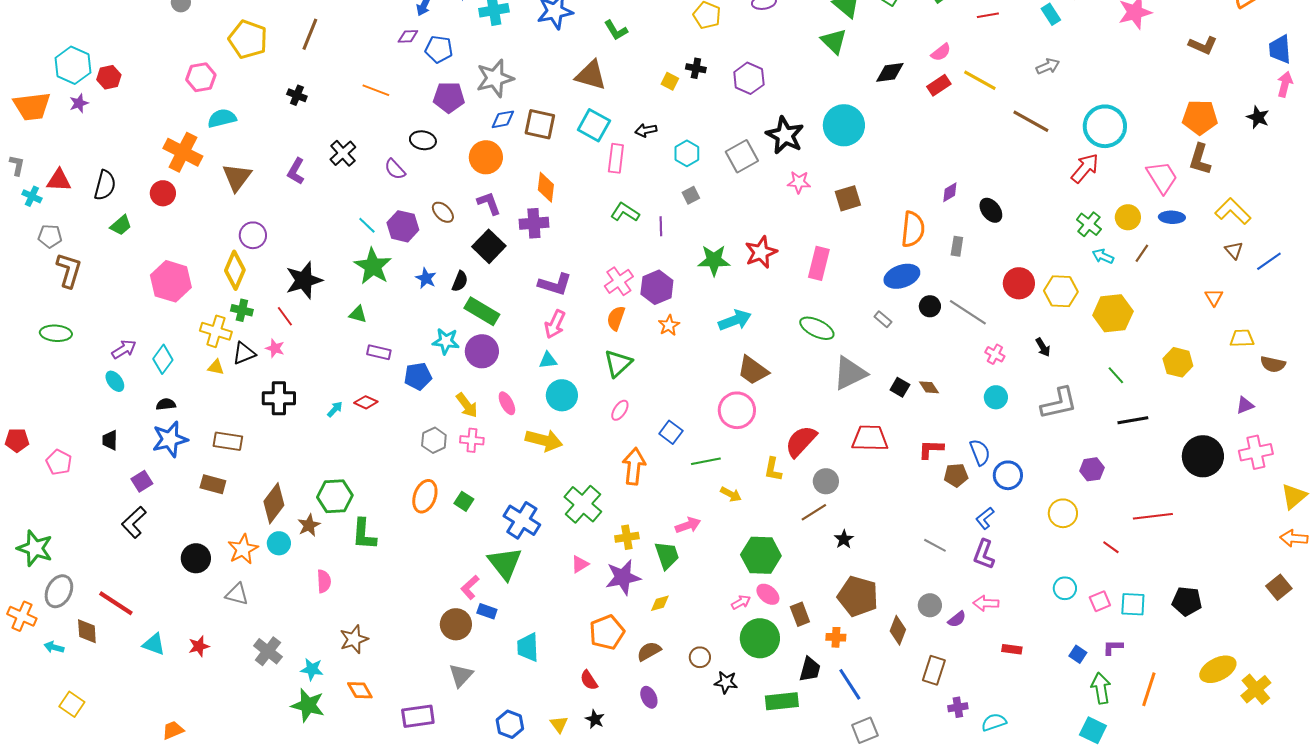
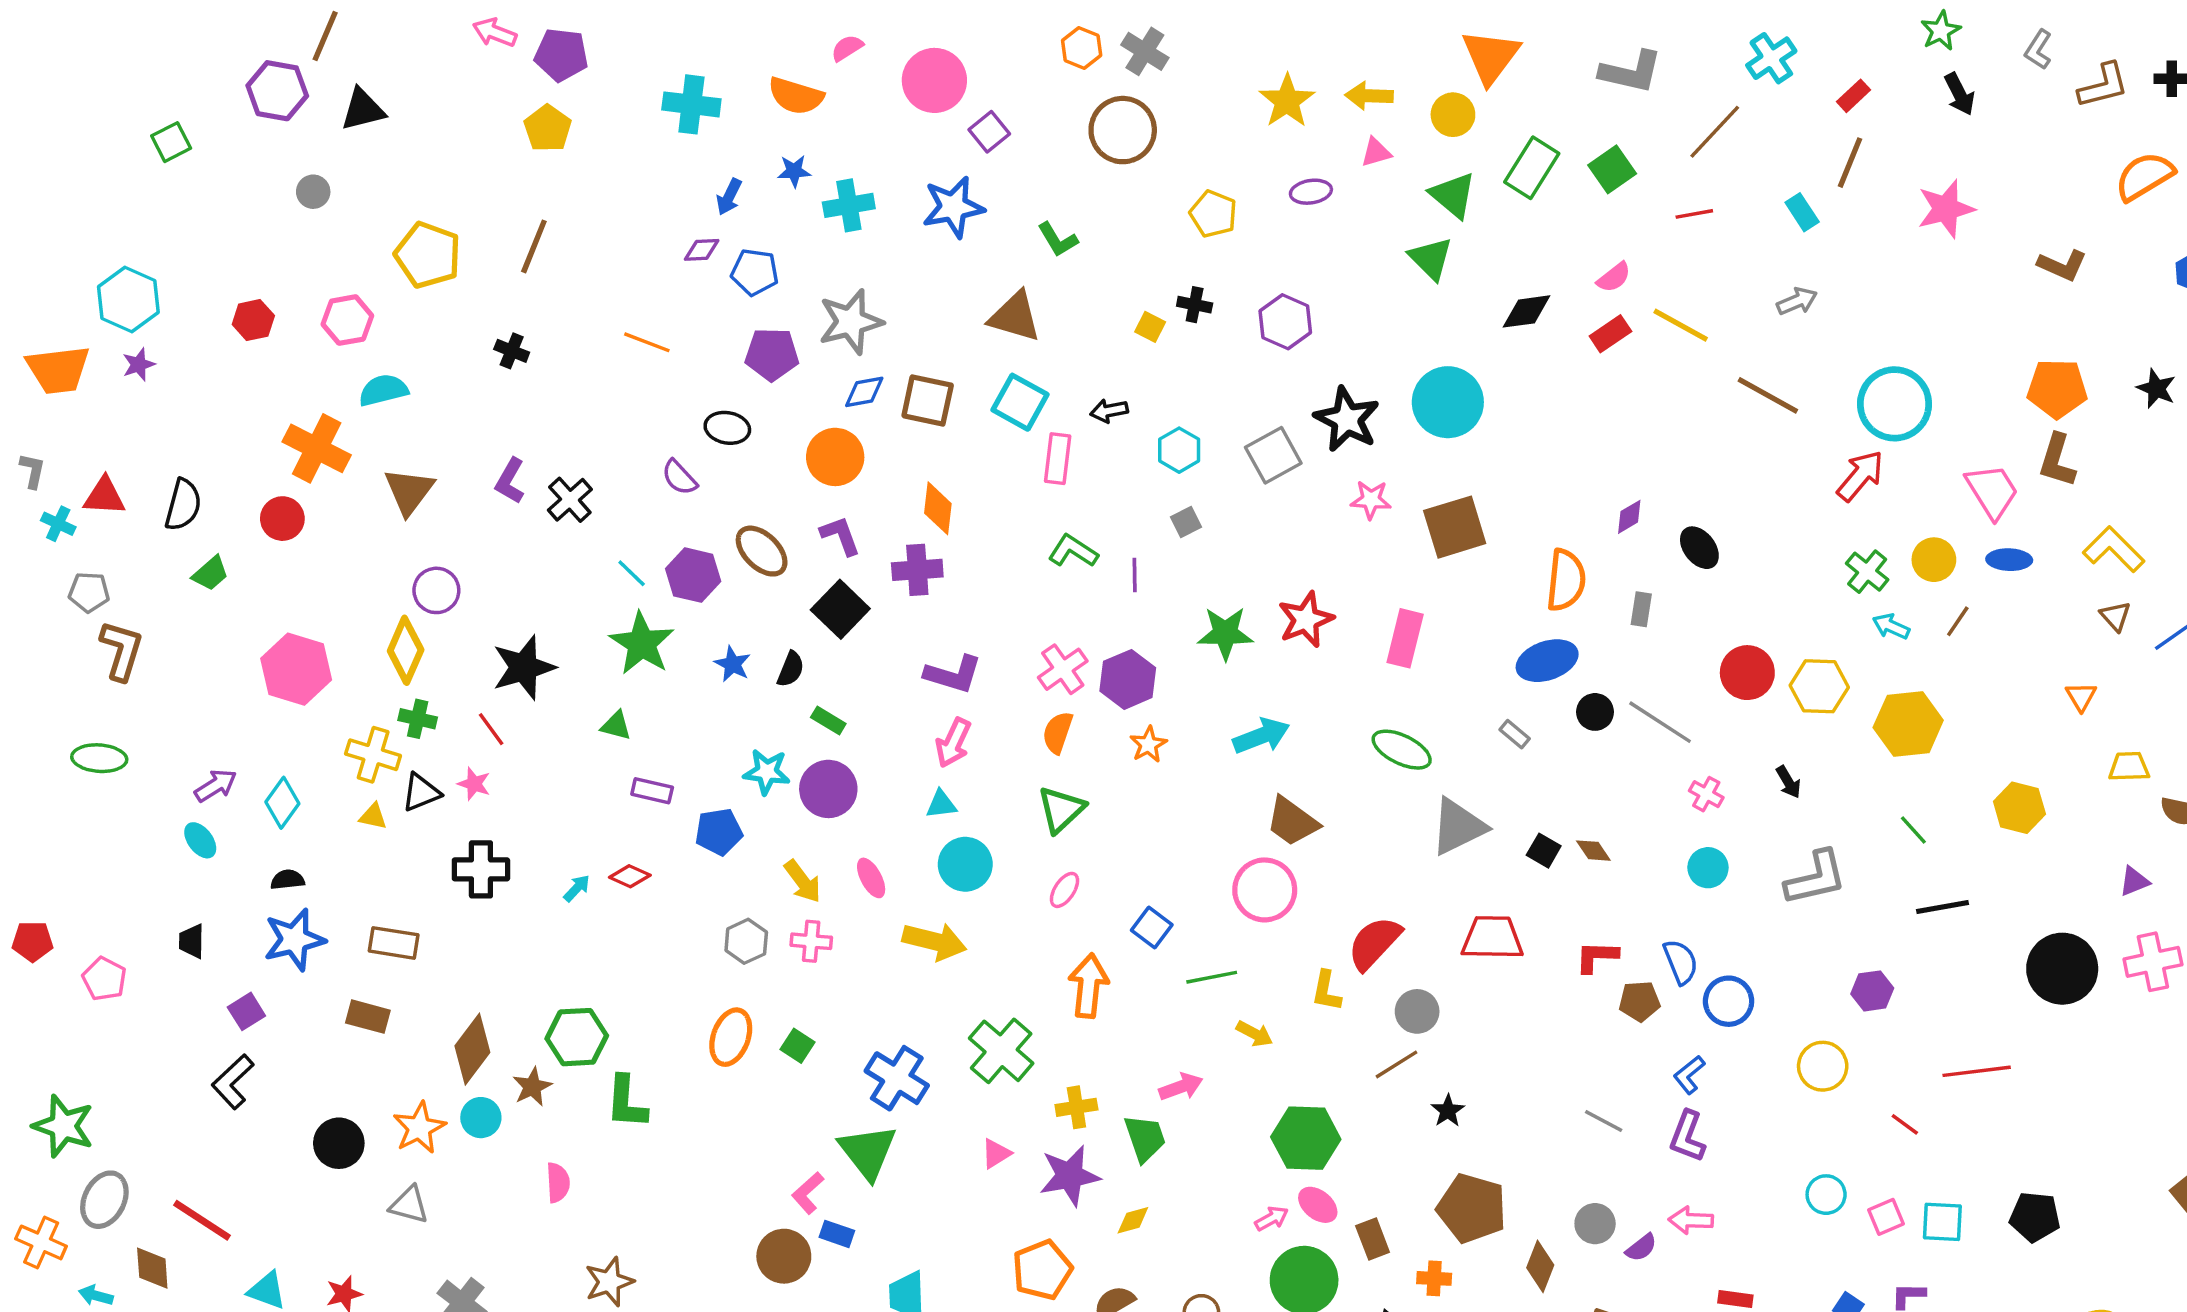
red hexagon: (109, 77) -> (253, 320), moved
black cross: (343, 153) -> (570, 500), moved
brown square: (848, 198) -> (1455, 527), size x1.4
brown ellipse: (443, 212) -> (762, 551), size x1.4
green rectangle: (482, 311) -> (828, 721), size x0.6

